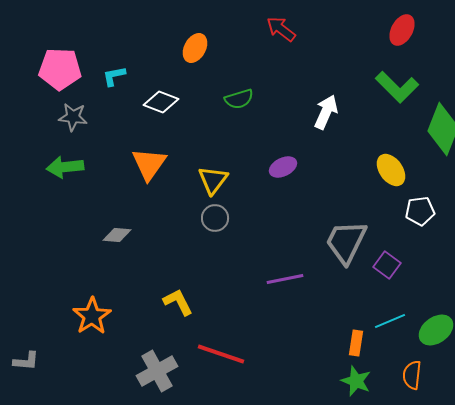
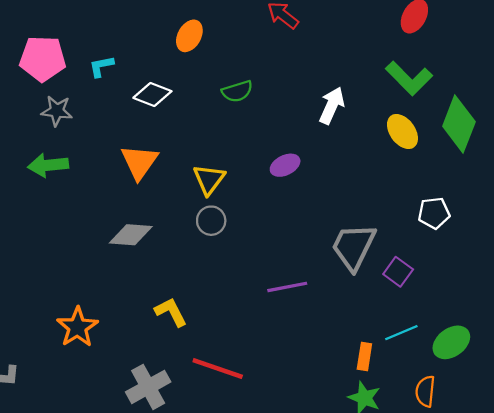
yellow ellipse: (391, 170) -> (402, 132), moved
gray diamond: (117, 235) -> (131, 235), moved, size x1.4

